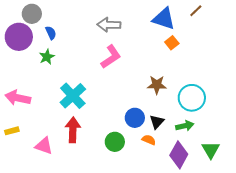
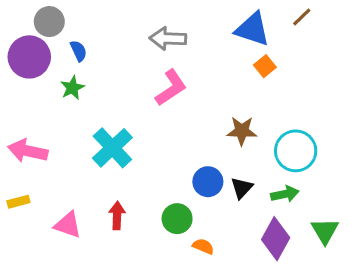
red arrow: (73, 130) -> (117, 216), moved, size x0.7
orange semicircle: (149, 140) -> (203, 246), moved

